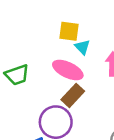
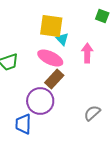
yellow square: (69, 31) -> (51, 26), size x1.4

